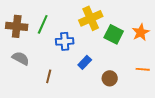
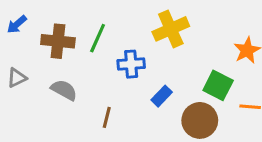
green square: (114, 34) -> (218, 85), moved
brown circle: (110, 78) -> (200, 120), size x1.5

